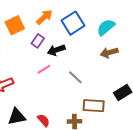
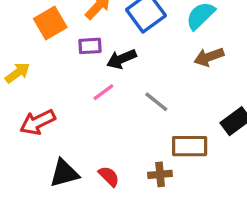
purple rectangle: (38, 41) -> (90, 46), turned 56

